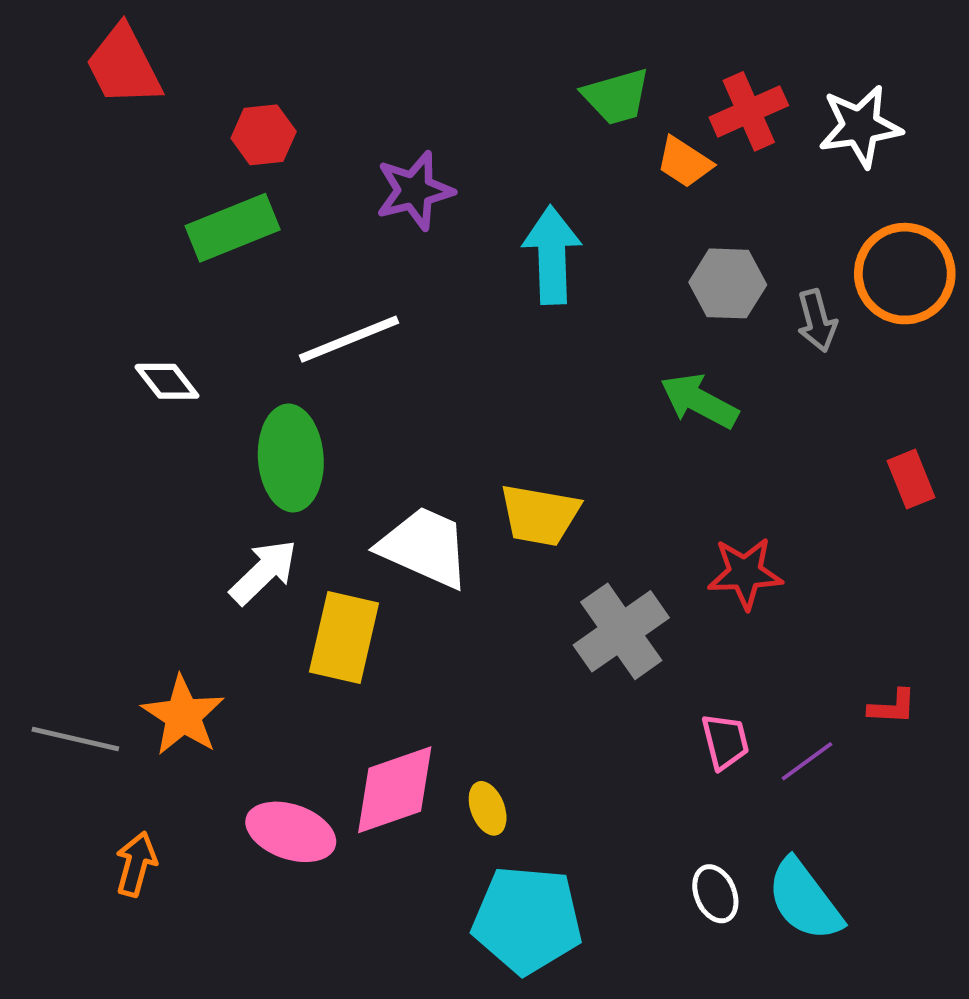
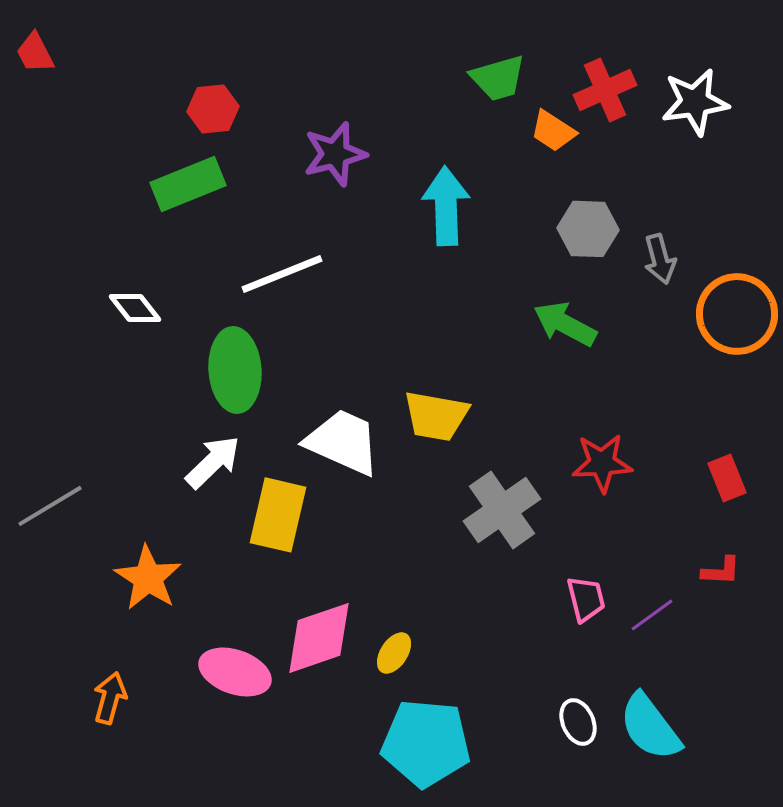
red trapezoid: (124, 66) -> (35, 53), moved, size x0.6
orange circle: (905, 274) -> (737, 314), moved
red rectangle: (911, 479) -> (727, 478), moved
gray line: (75, 739) -> (50, 506), moved, turned -44
yellow ellipse: (488, 808) -> (394, 653), turned 54

